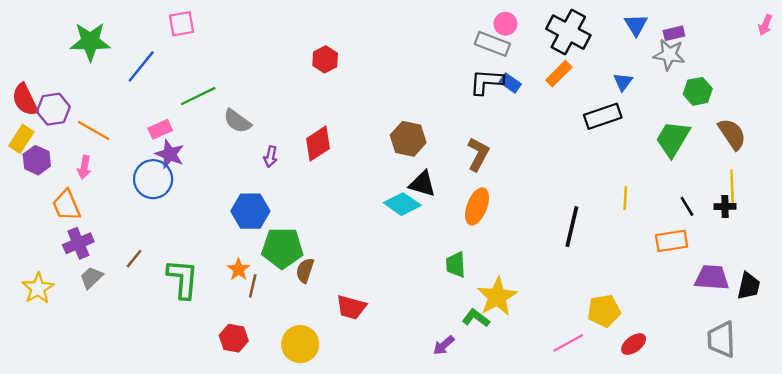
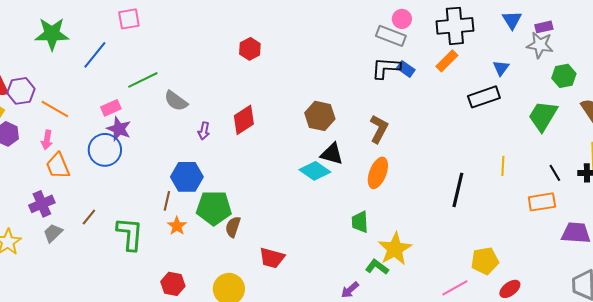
black cross: (568, 32) -> (455, 26), turned -33
orange trapezoid: (66, 205) -> (58, 166), moved
brown line: (253, 286) -> (167, 201), moved

